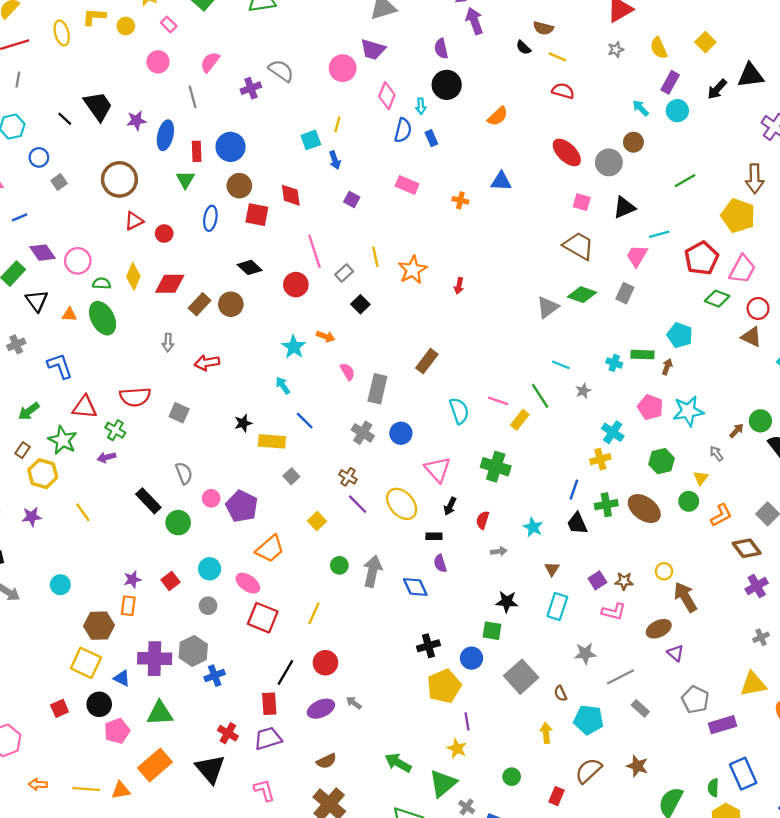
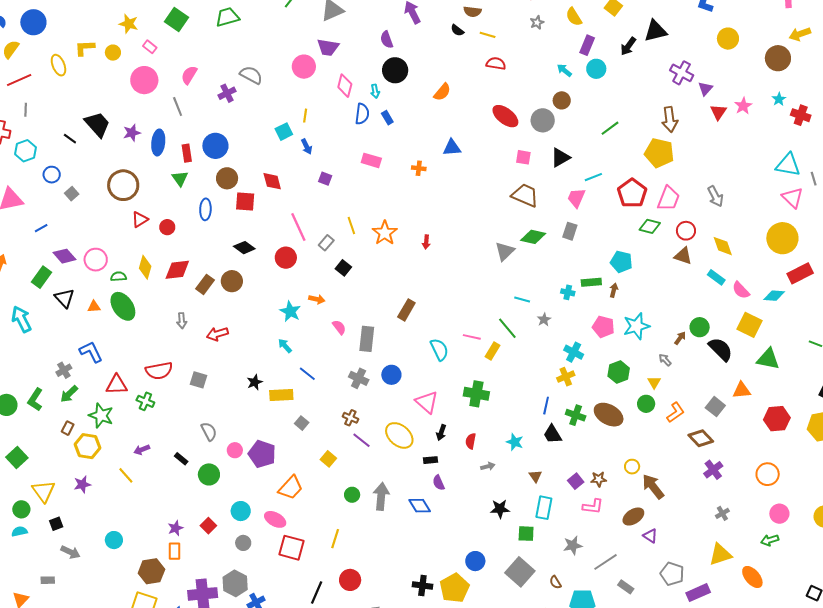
pink circle: (158, 62) -> (144, 80), size x1.4
gray cross: (16, 344) -> (64, 370), moved
purple arrow: (106, 457) -> (142, 450), moved
black rectangle: (148, 501) -> (181, 459), size x0.6
green cross: (606, 505) -> (576, 415), turned 36
green square: (492, 631) -> (526, 534), moved
black cross: (428, 646) -> (422, 586), moved, turned 30

